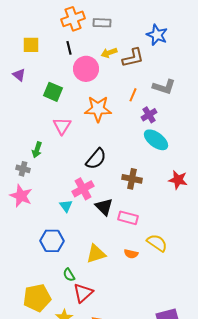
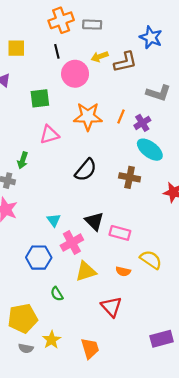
green square: (53, 92) -> (40, 98), turned -30
orange line: (133, 95) -> (121, 116), moved
pink triangle: (62, 126) -> (49, 135), turned 42
brown cross: (132, 179) -> (130, 177), moved
pink cross: (83, 189) -> (72, 243), moved
red triangle: (83, 293) -> (111, 307), moved, turned -30

